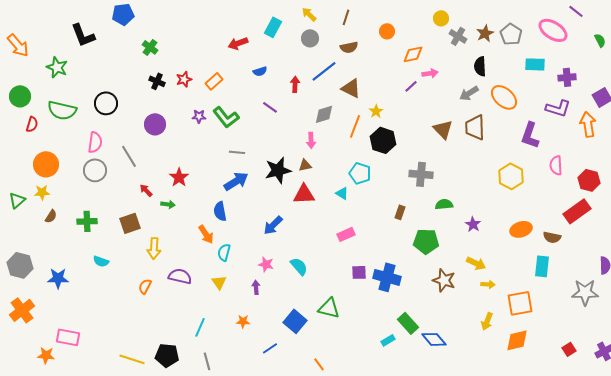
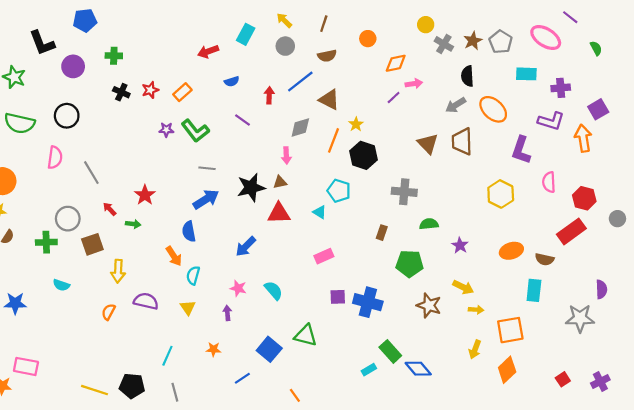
green cross: (150, 47) -> (114, 56), turned -35
purple circle: (155, 124) -> (73, 66), moved
gray circle: (95, 170) -> (68, 219), moved
orange diamond: (517, 340) -> (507, 370), turned -30

